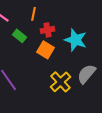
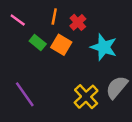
red cross: (48, 30) -> (78, 22), moved, turned -32
orange square: (46, 50) -> (61, 45), moved

